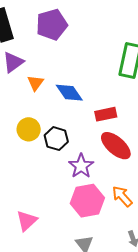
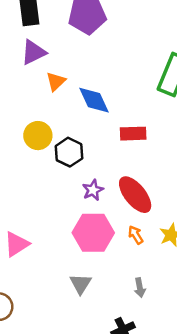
red ellipse: (116, 146) -> (135, 195), moved
purple star: (81, 166) -> (93, 190), size x0.7
orange arrow: (122, 196) -> (136, 235), size x0.7

